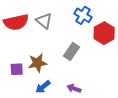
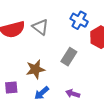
purple square: (17, 69) -> (11, 88), moved

